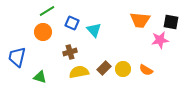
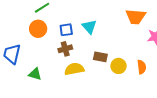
blue square: (72, 23) -> (66, 30), moved, turned -32
brown rectangle: (104, 68) -> (100, 57), moved, turned 56
orange semicircle: (146, 70) -> (142, 67), turned -128

